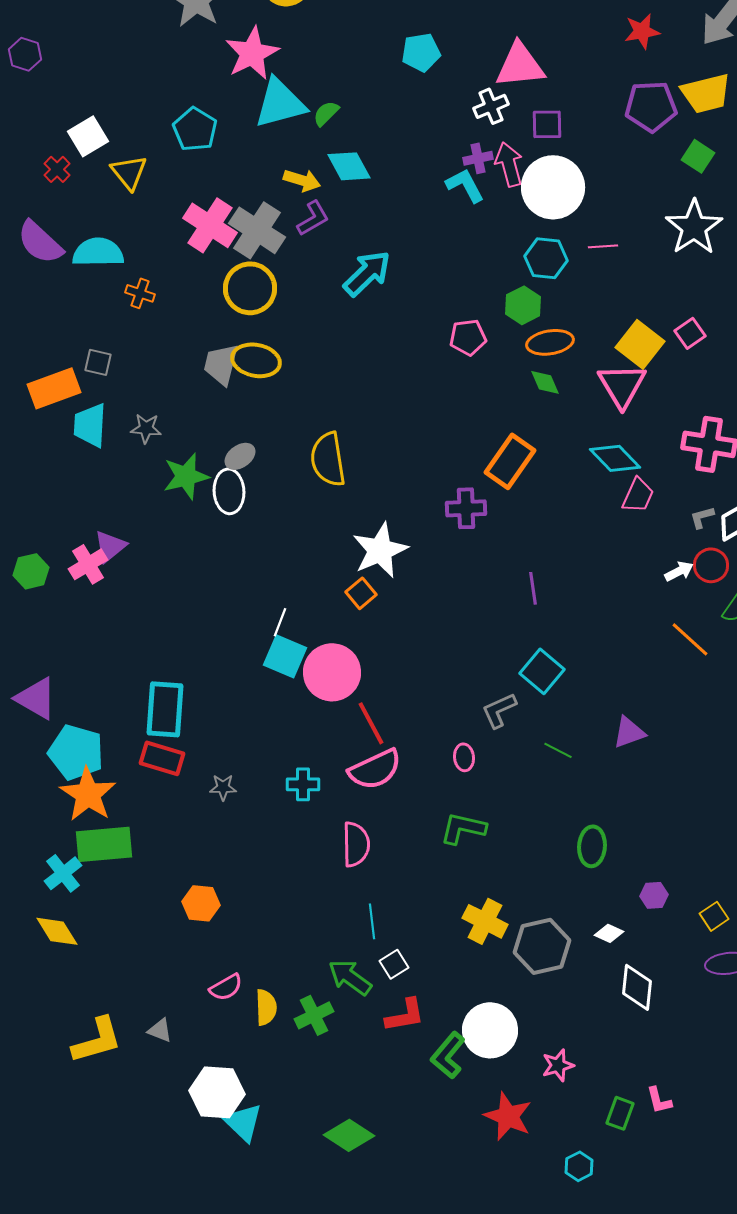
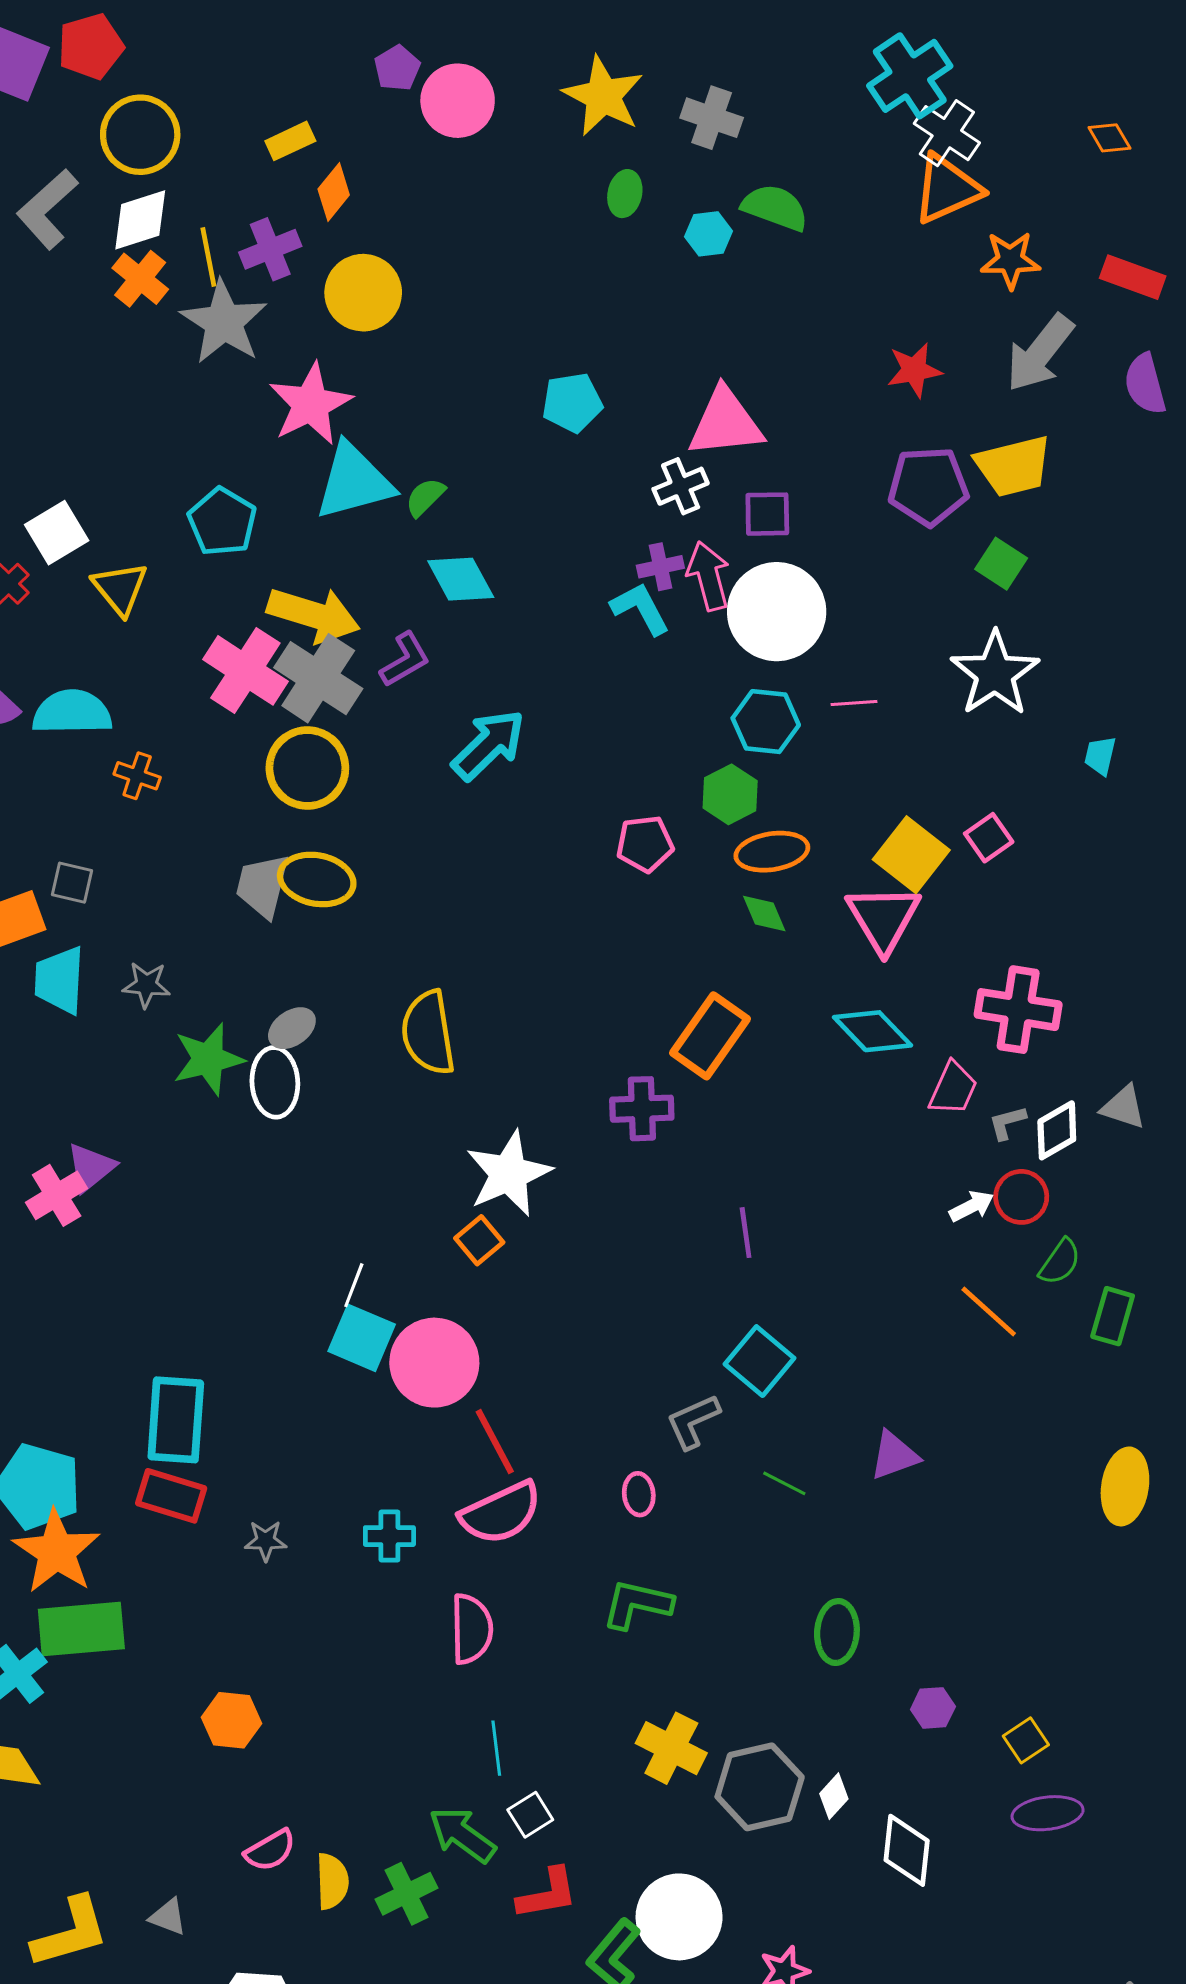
yellow arrow: (302, 180) -> (314, 615), moved, size x1.6
pink trapezoid: (638, 495) -> (953, 1089), moved
white diamond: (609, 933) -> (834, 1796), moved, turned -72

